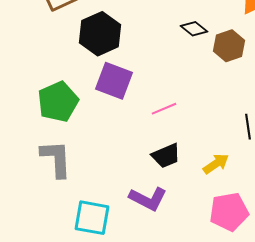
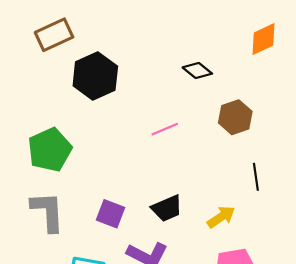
brown hexagon: (229, 46) -> (235, 117), moved
purple square: (114, 81) -> (110, 214), moved, size x0.7
pink line: (164, 109) -> (165, 129), moved

